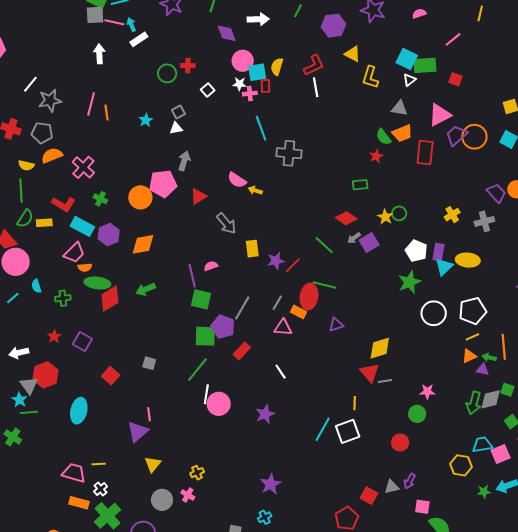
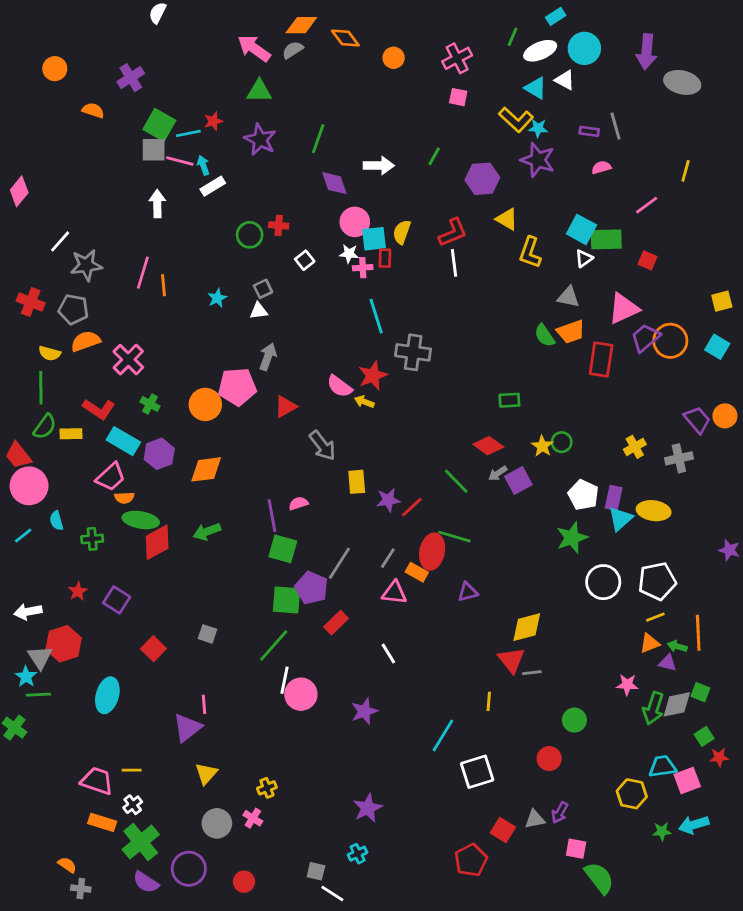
red star: (376, 156) -> (373, 376), moved, size x1.5
pink star: (427, 392) -> (627, 685), moved
white square: (348, 431) -> (477, 772), moved

